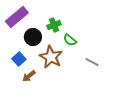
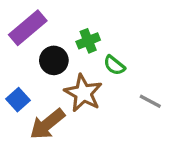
blue square: (19, 59) -> (18, 100), moved
brown arrow: (29, 76) -> (47, 124), size x1.6

